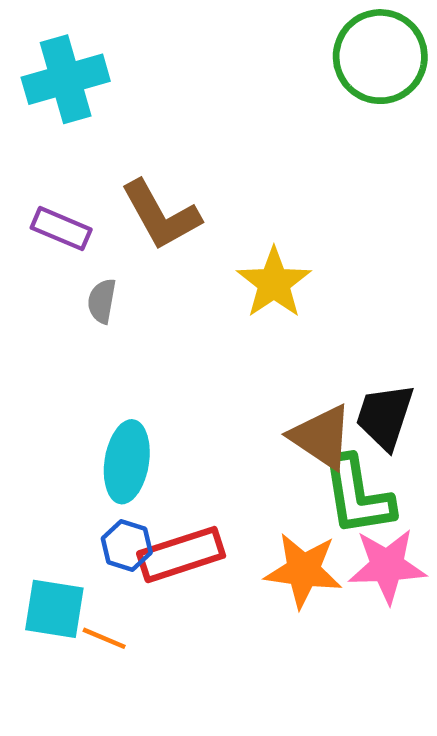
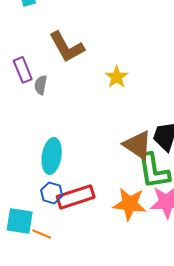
purple rectangle: (61, 229) -> (23, 70), moved, turned 45
yellow star: (274, 283) -> (117, 77), size x0.7

